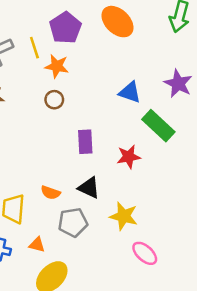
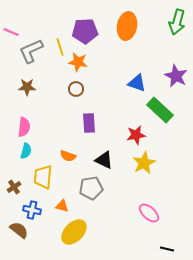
orange ellipse: (117, 22) -> (127, 26), turned 56
purple pentagon: (65, 28) -> (85, 31), turned 30
purple rectangle: (85, 142) -> (89, 123), moved
orange semicircle: (51, 193) -> (68, 156), moved
yellow star: (124, 216) -> (144, 163), moved, turned 30

